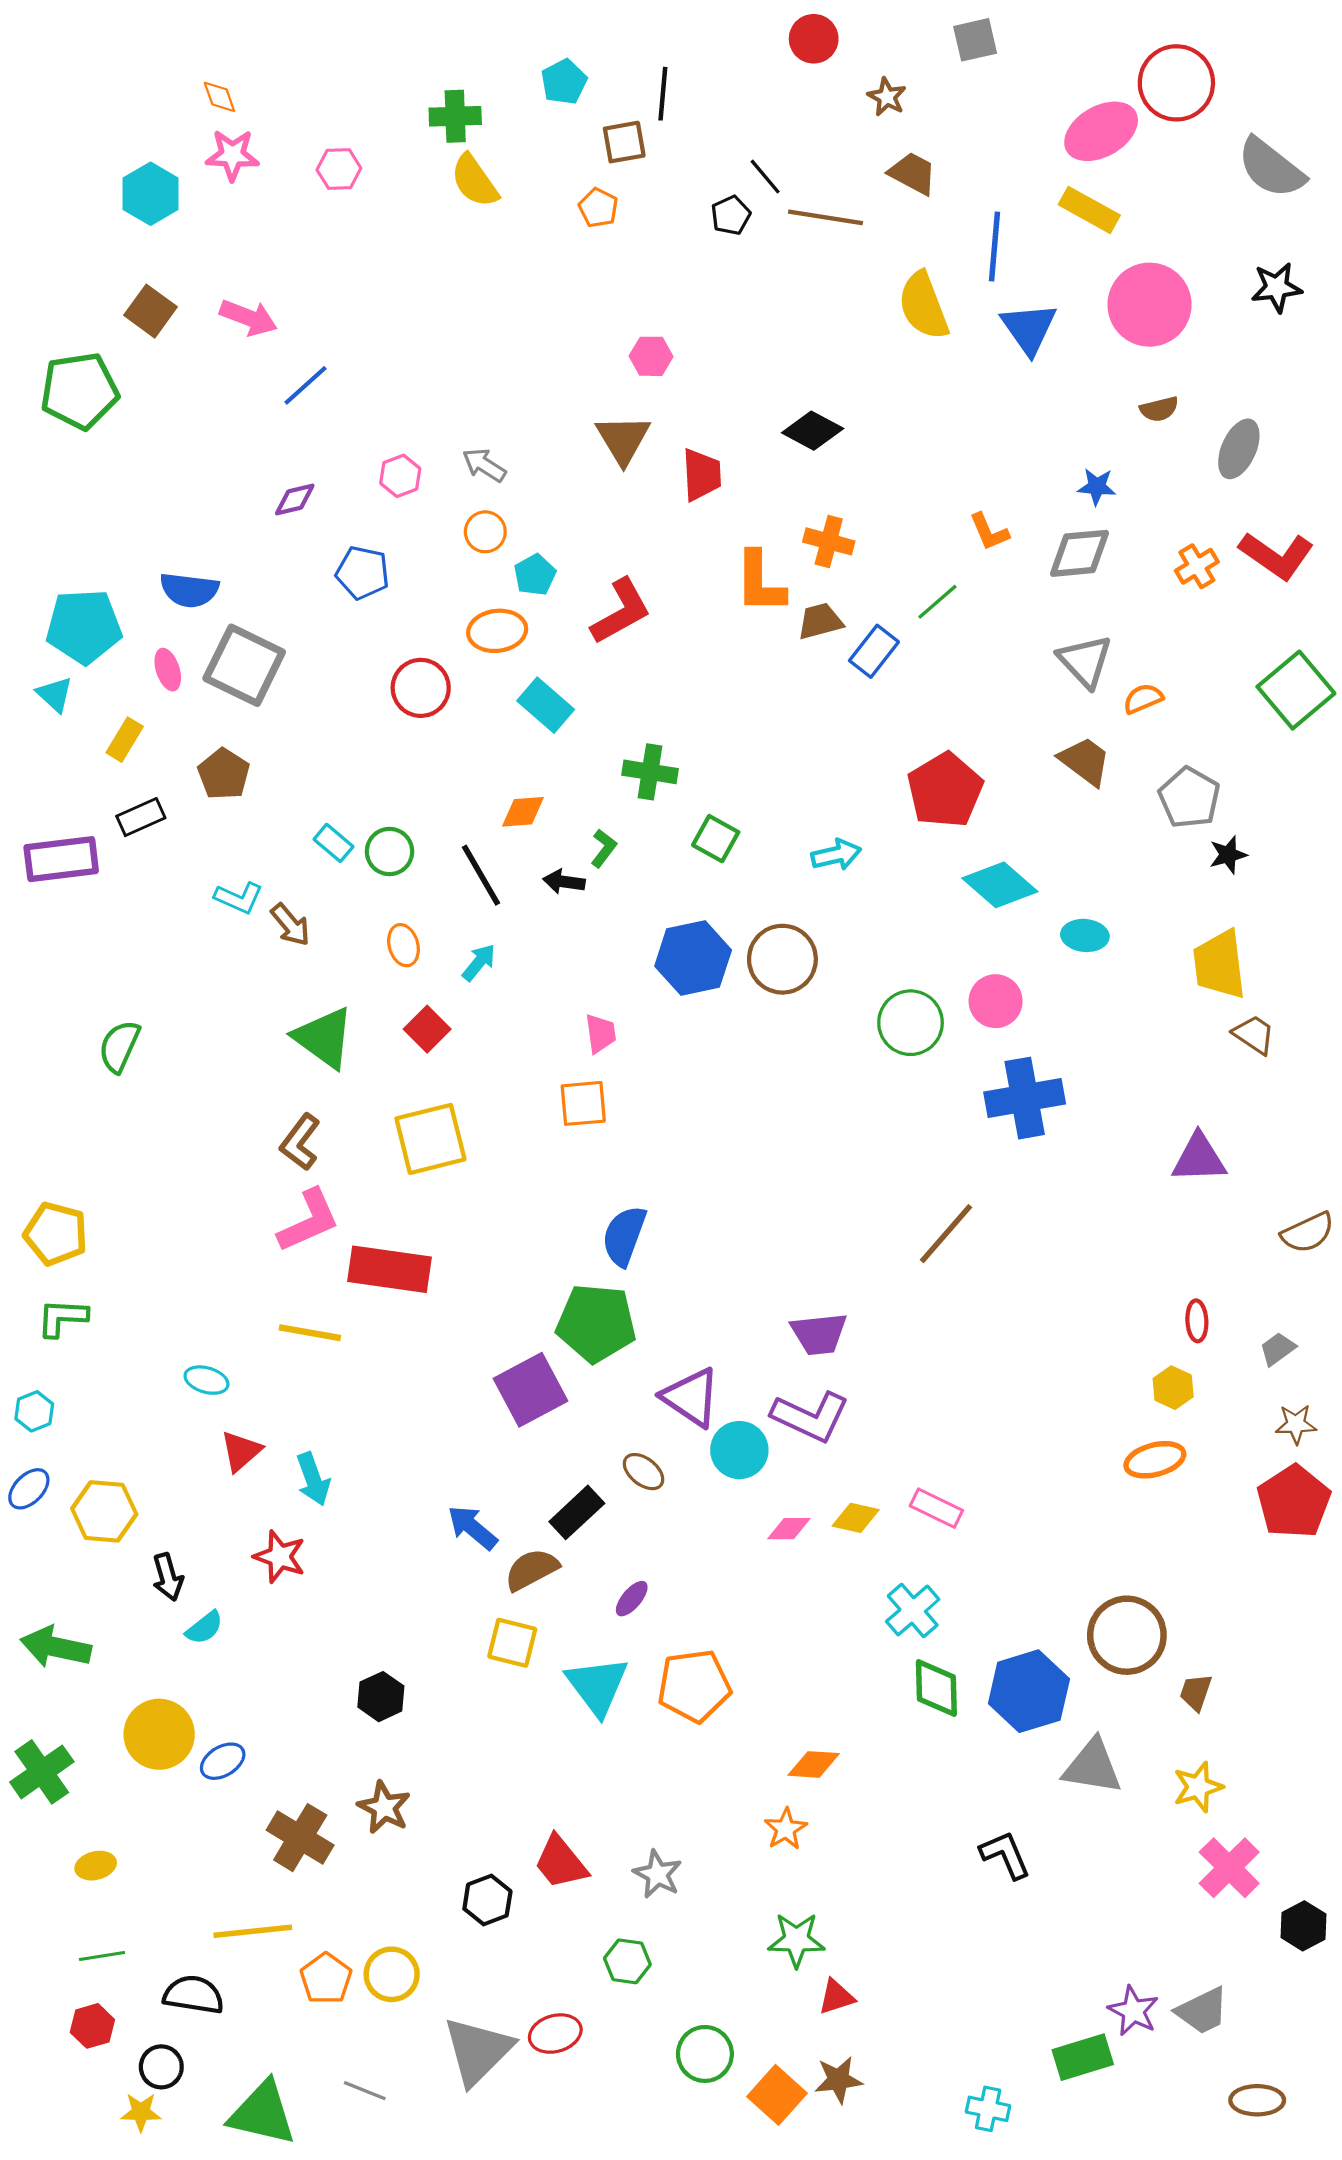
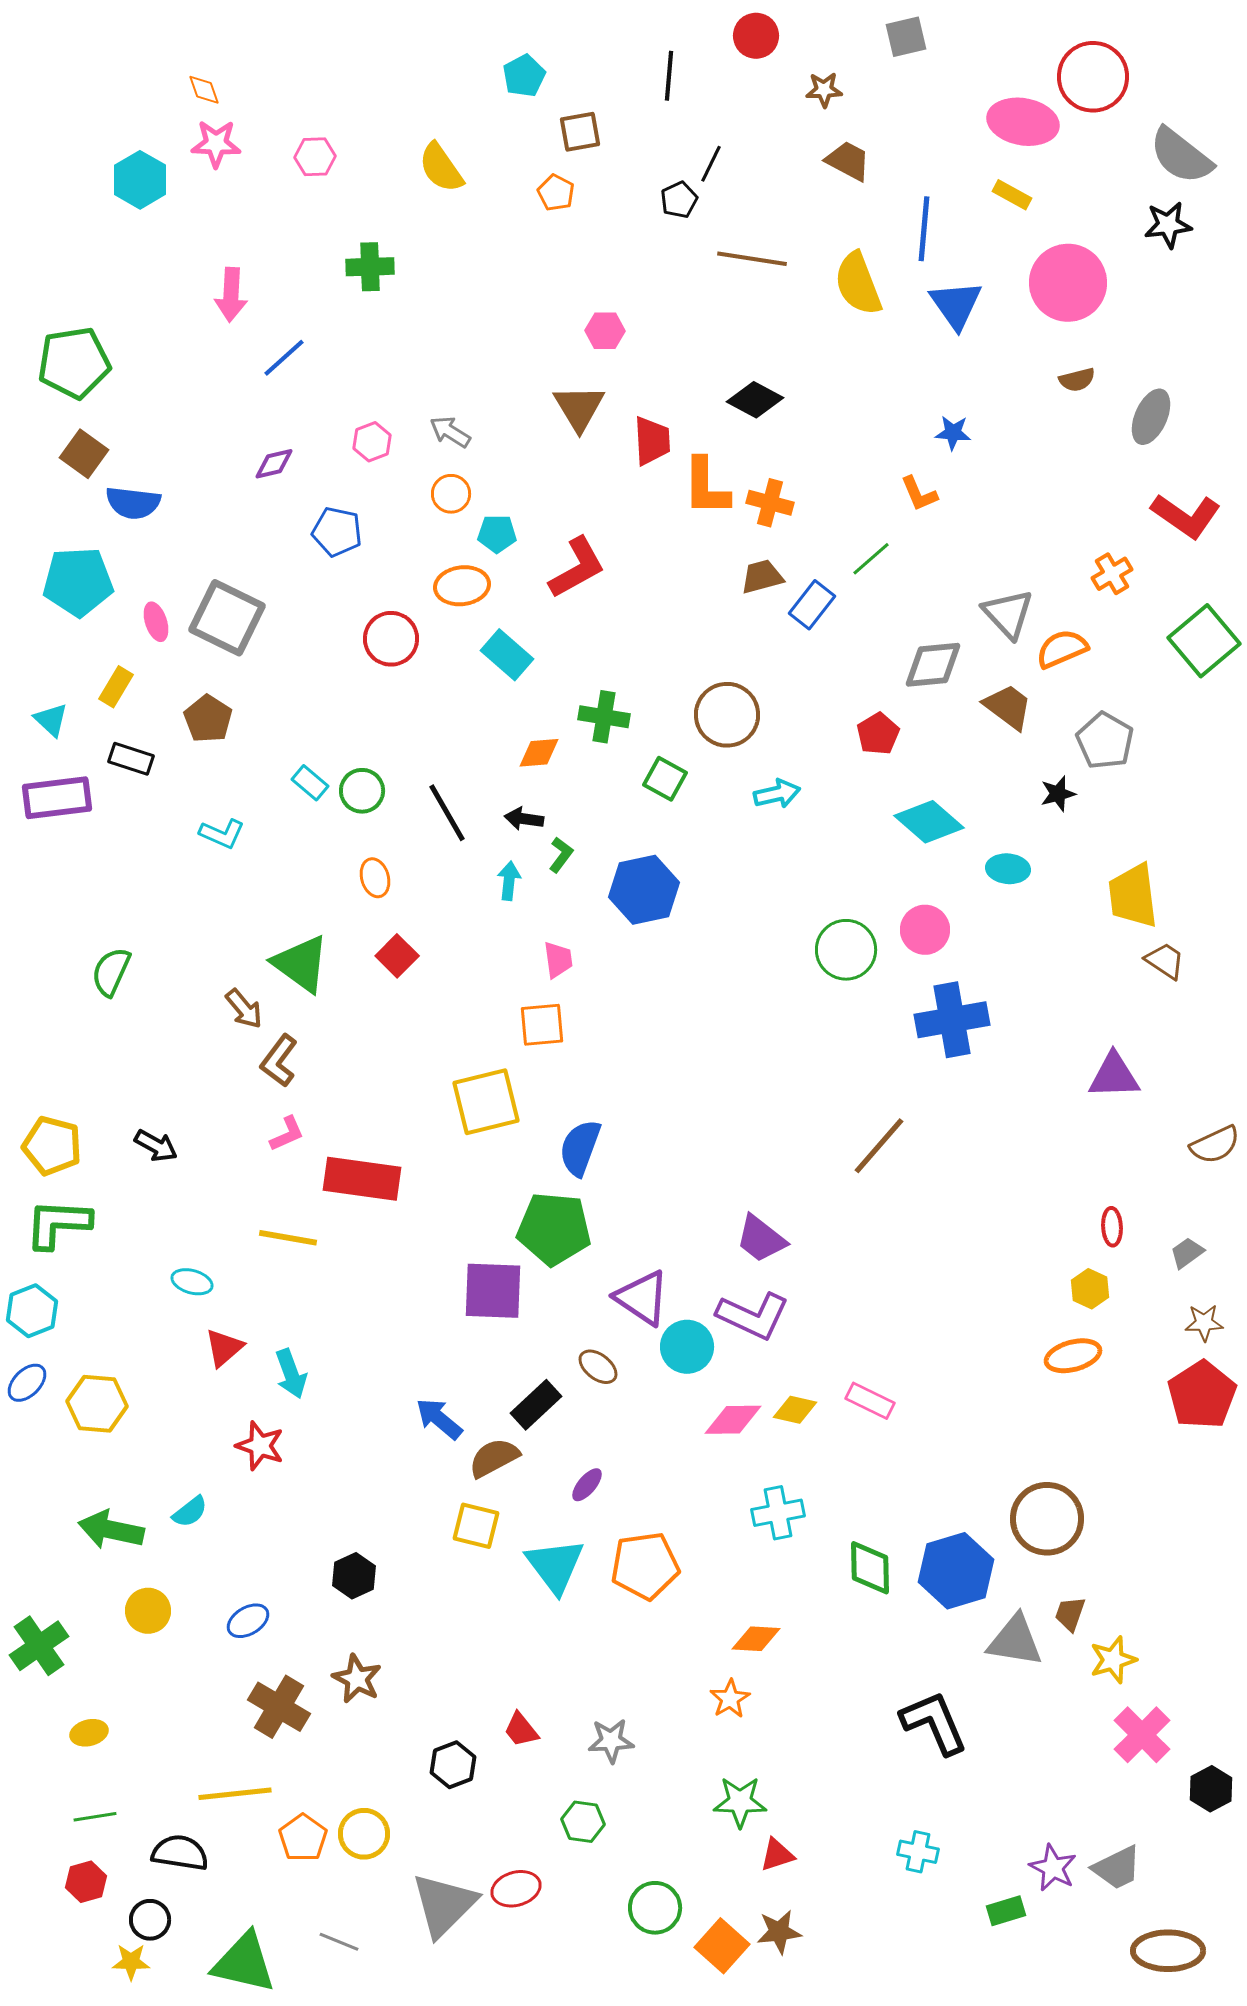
black line: (663, 94) -> (669, 76), moved
brown star: (887, 97) -> (824, 90), turned -30
green cross: (455, 116) -> (370, 267), moved
pink ellipse: (1101, 131) -> (1023, 122), turned 40
black line: (765, 177) -> (711, 164), turned 66
yellow rectangle: (1089, 210) -> (1012, 195), size x0.7
brown line: (825, 217) -> (752, 259), moved
black star: (1277, 287) -> (1168, 225), moved
brown square: (151, 311) -> (84, 454), moved
pink arrow: (248, 318) -> (231, 295), turned 72
blue star: (1097, 487) -> (953, 433), moved
gray diamond: (1080, 553) -> (933, 665), moved
orange cross: (1197, 566) -> (1112, 574), moved
cyan pentagon: (535, 575) -> (497, 534), turned 30
orange L-shape: (760, 582) -> (706, 487), moved
blue semicircle: (189, 590) -> (133, 503), moved
cyan triangle: (55, 694) -> (51, 720), moved
orange semicircle: (1143, 699) -> (1062, 649), size x1.4
red pentagon: (945, 790) -> (878, 734), size x0.6
orange diamond: (523, 812) -> (539, 753), moved
black rectangle: (141, 817) -> (131, 759), turned 42
green L-shape: (604, 848) -> (561, 855), moved
black star: (1228, 855) -> (1058, 794), moved
brown arrow: (290, 925) -> (244, 1009), moved
brown circle: (782, 959) -> (727, 715), moved
cyan arrow: (479, 962) -> (509, 881), moved, turned -33
yellow square: (430, 1139) -> (486, 1102), moved
pink L-shape: (309, 1221) -> (287, 1134), size x0.6
green L-shape: (62, 1318) -> (58, 1224), size x1.4
purple trapezoid: (819, 1334) -> (761, 1239), turned 44
purple square: (531, 1390) -> (493, 1291), turned 30
cyan hexagon: (34, 1411) -> (32, 1311), size x1.4
pink diamond: (789, 1529) -> (733, 1420), size x1.4
black arrow: (168, 1577) -> (156, 1146), moved, turned -45
cyan cross: (913, 1610) -> (778, 1513), moved, turned 30
green arrow: (56, 1647) -> (111, 1530), moved
brown trapezoid: (1196, 1692) -> (1070, 1614), moved
yellow circle: (159, 1734) -> (148, 1611), size x0.7
blue ellipse: (223, 1761) -> (248, 1621), moved
black L-shape: (1005, 1855) -> (934, 1723), size x1.4
red trapezoid: (561, 1862) -> (521, 1730), size x0.7
gray star: (658, 1874) -> (611, 1741), turned -30
green rectangle: (1083, 2057) -> (1006, 1911), size x0.7
brown ellipse: (1257, 2100) -> (1168, 1951), size x1.4
cyan cross: (988, 2109) -> (918, 1852), moved

